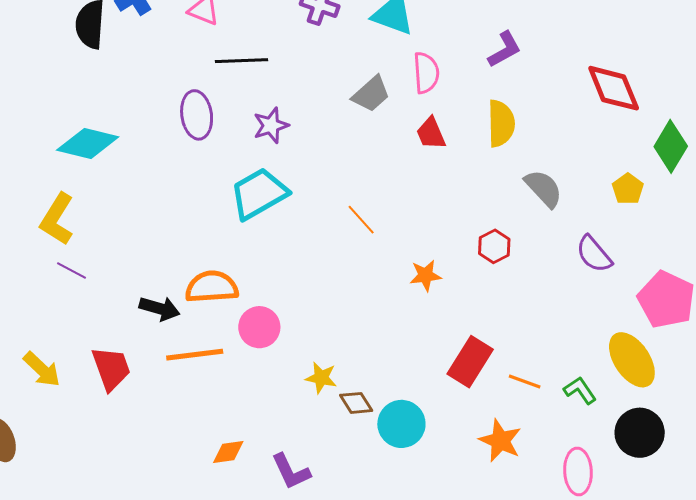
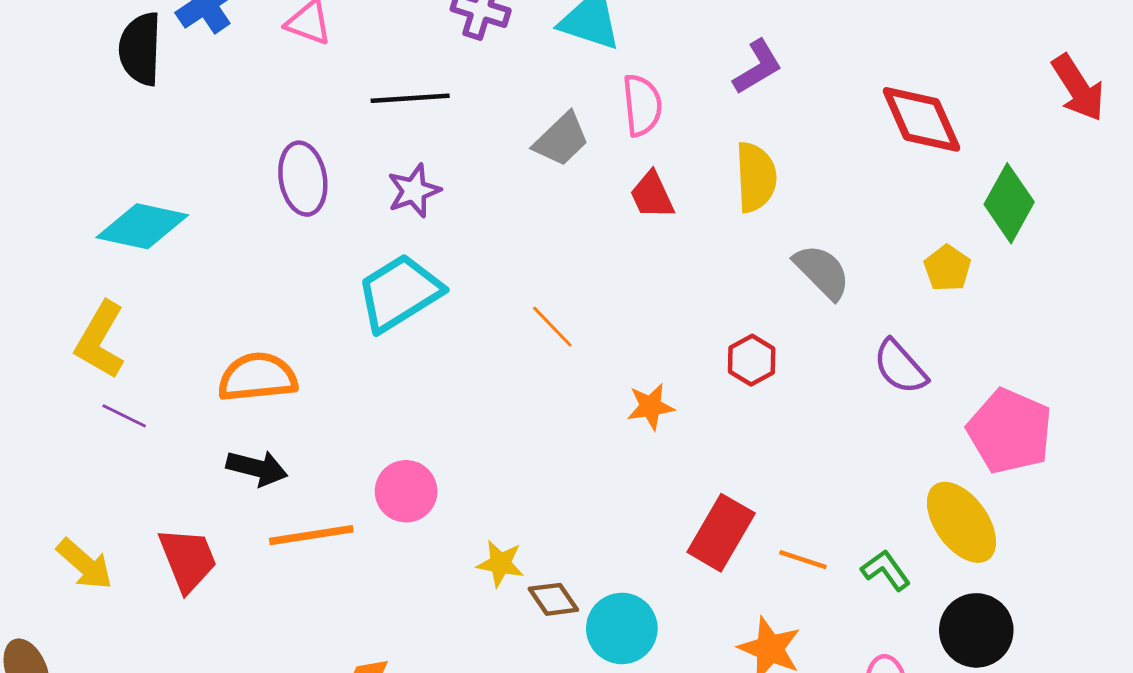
black line: (242, 61) -> (410, 98), moved
orange semicircle: (212, 287) -> (257, 377), moved

